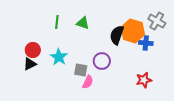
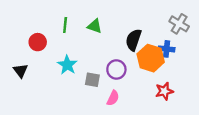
orange hexagon: (133, 31) -> (151, 58), moved
red circle: (33, 50) -> (38, 42), moved
black triangle: (30, 64) -> (21, 71), moved, turned -40
pink semicircle: (88, 82) -> (113, 98), moved

